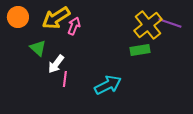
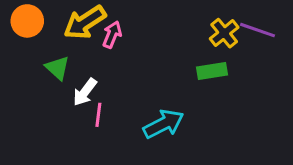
yellow cross: (148, 25) -> (224, 33), size x0.7

